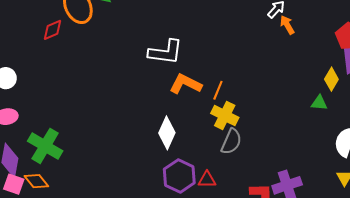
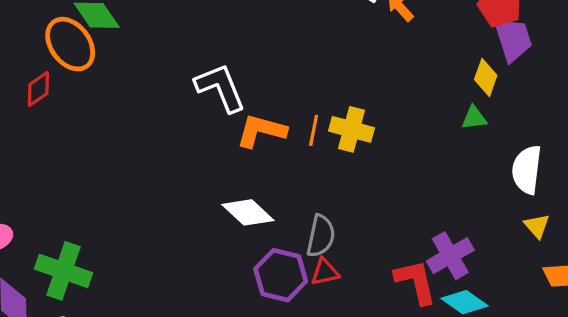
white L-shape: (166, 52) -> (220, 88), turned -108
yellow cross: (225, 115) -> (351, 129), moved
white diamond: (167, 133) -> (248, 212), turned -60
gray semicircle: (231, 142) -> (321, 236), moved

